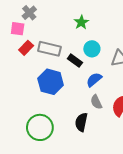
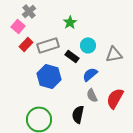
green star: (81, 22) -> (70, 22), moved
pink square: (18, 29) -> (18, 26), turned 32
gray rectangle: (49, 49) -> (48, 45), turned -30

